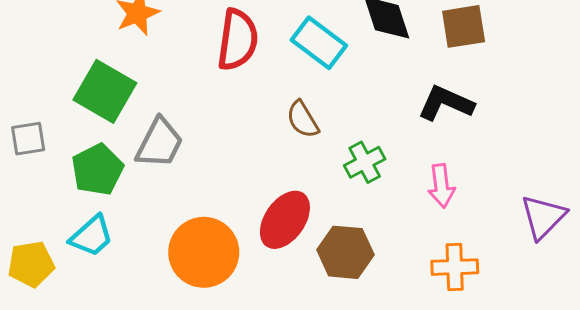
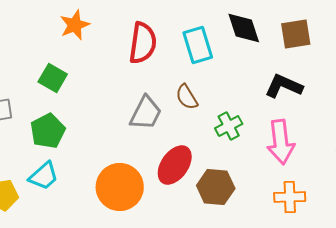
cyan rectangle: (319, 43) -> (198, 45), turned 36
green square: (105, 91) -> (53, 78), size x0.7
gray trapezoid: (159, 143) -> (146, 113), moved
pink arrow: (441, 186) -> (281, 142), size x1.5

